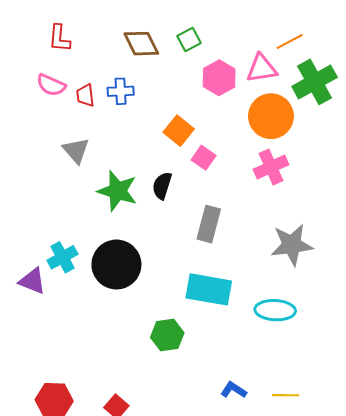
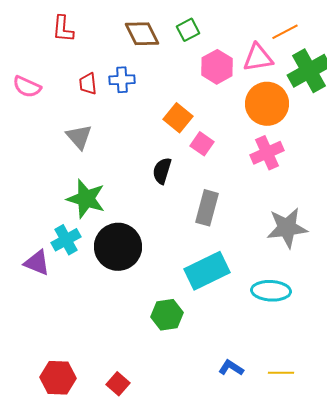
pink semicircle: (51, 85) -> (27, 87), moved
green star: (117, 191) -> (86, 199), moved
cyan rectangle: (209, 289) -> (207, 271), turned -36

